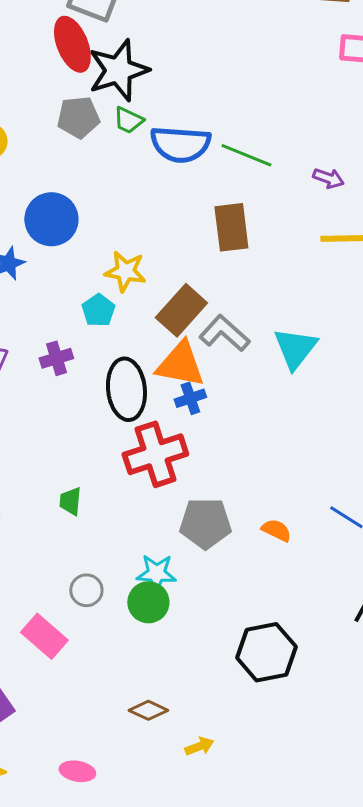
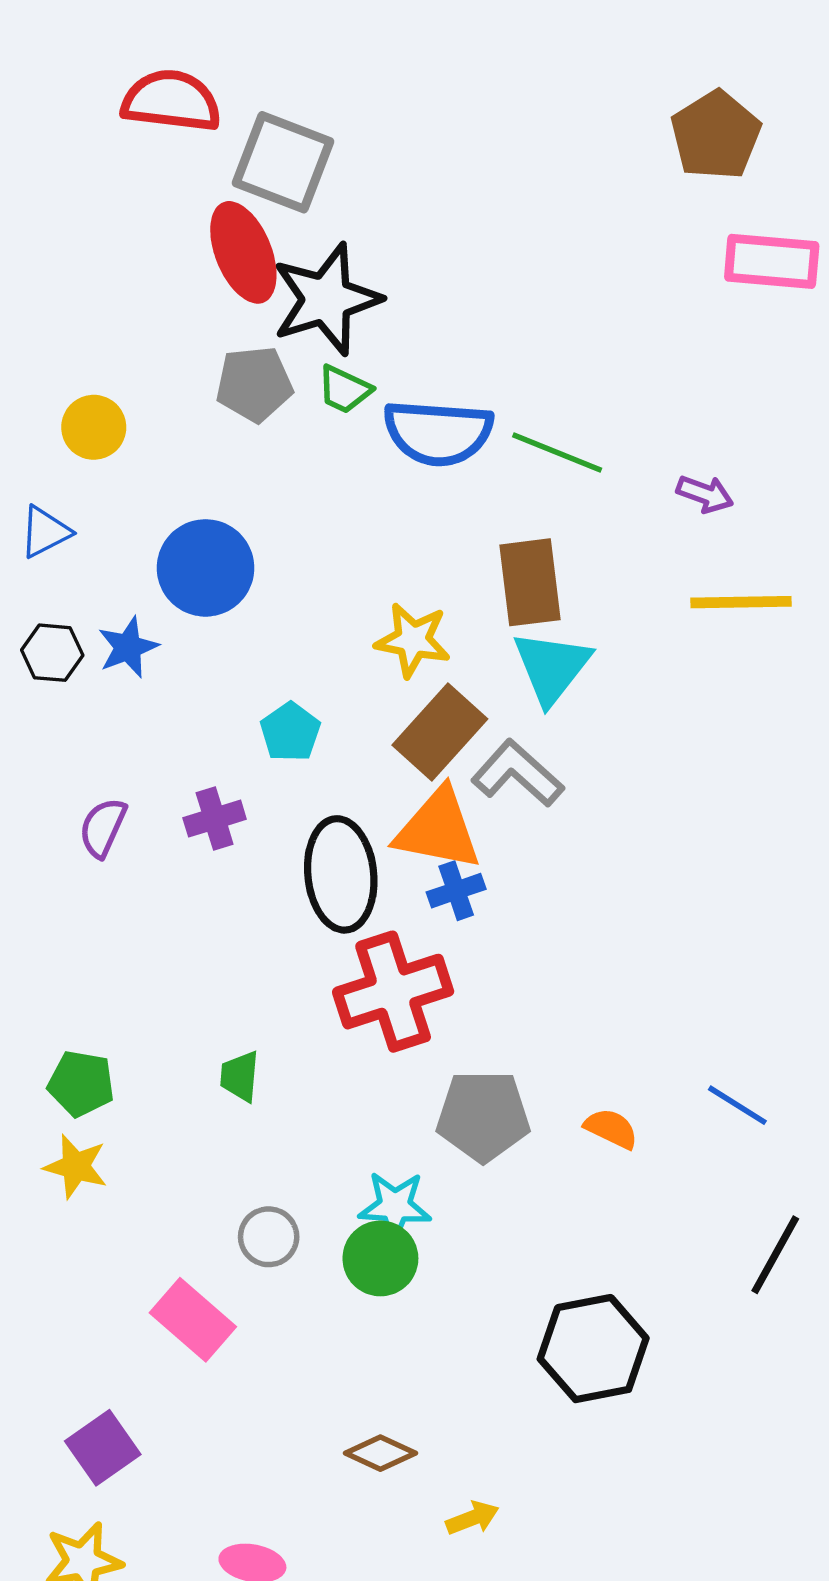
yellow star: (125, 271) -> (413, 640), moved
cyan triangle: (295, 348) -> (552, 667), moved

